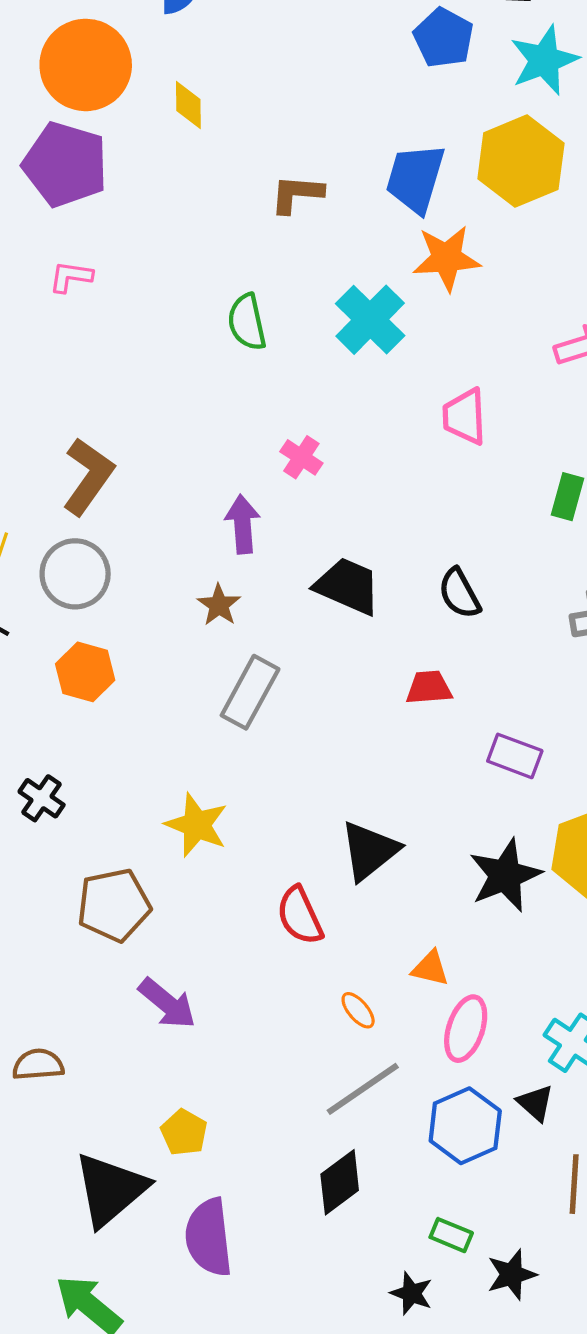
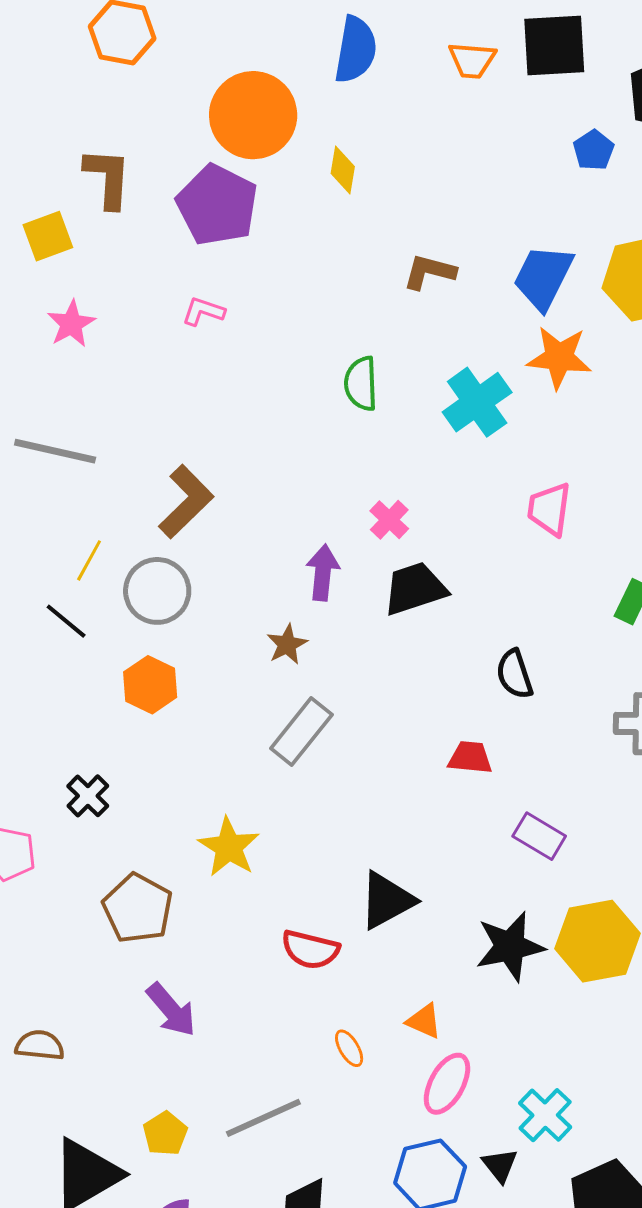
blue pentagon: (444, 38) -> (594, 150), size x0.7
black trapezoid: (348, 586) -> (415, 589), moved, turned -52
brown pentagon: (114, 905) -> (138, 908), turned 30
red semicircle: (300, 916) -> (310, 950), turned -62
gray line: (363, 1089) -> (263, 1118), moved

